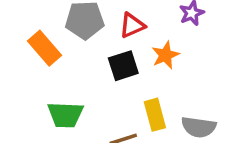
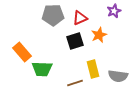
orange rectangle: (44, 48) -> (22, 52), moved

